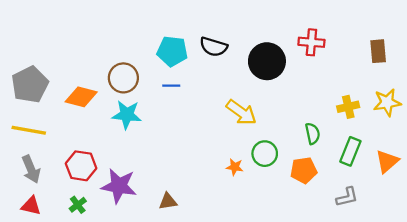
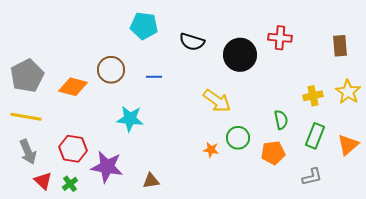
cyan pentagon: (172, 51) -> (144, 26), moved
yellow star: (387, 102) -> (348, 92), turned -30
cyan star: (127, 115) -> (130, 119), moved
red triangle: (31, 206) -> (43, 181), moved, turned 30

